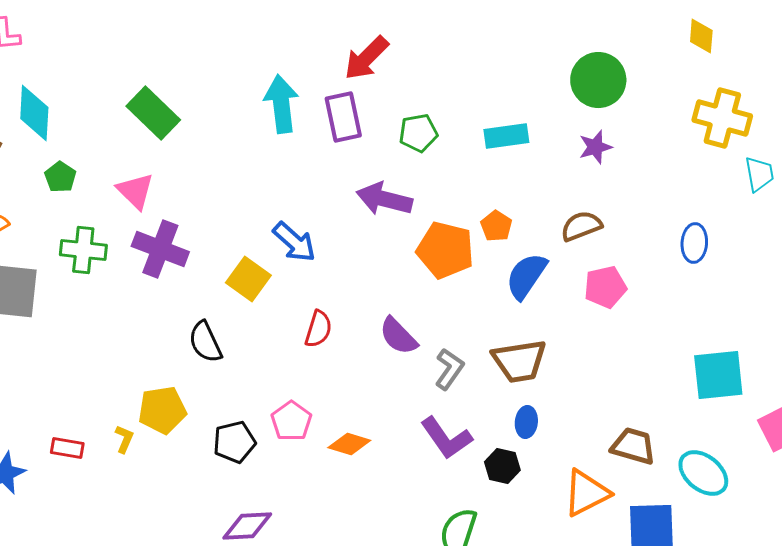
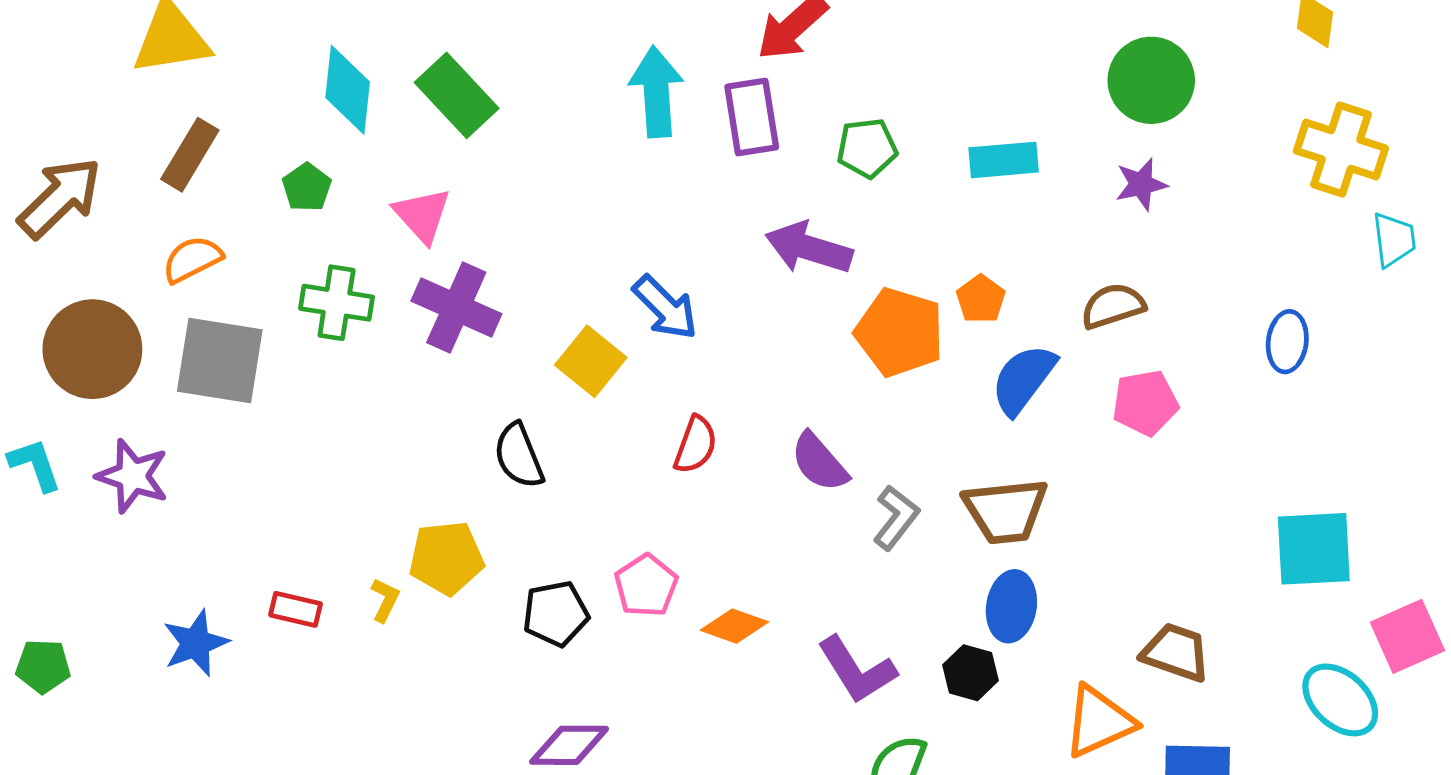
cyan diamond: (34, 113) -> (348, 90), moved
blue ellipse: (526, 422) -> (1011, 606), size x1.4
purple L-shape: (446, 438) -> (857, 670), moved
cyan ellipse: (703, 473) -> (1340, 700), moved

